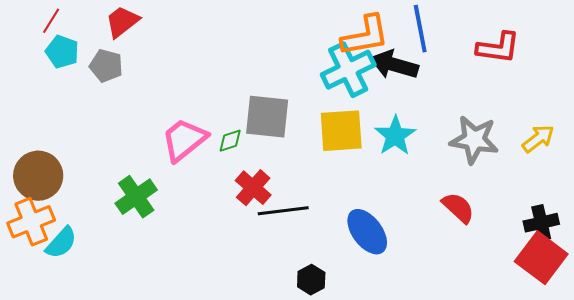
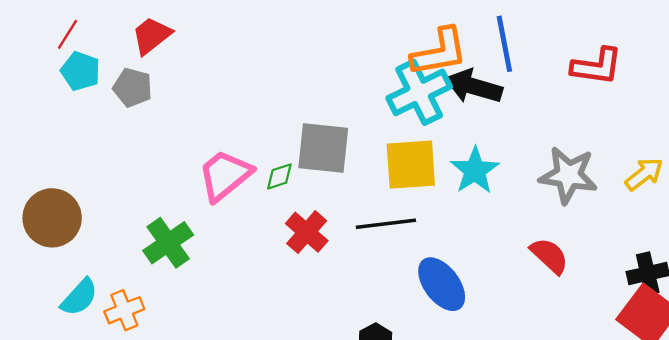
black line: (283, 211) -> (386, 224), moved
orange cross: (31, 222) -> (124, 310), moved, size x0.7

